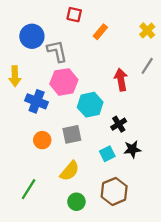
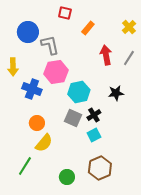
red arrow: (121, 80) -> (106, 55), moved
black cross: (119, 124) -> (94, 115), moved
gray square: (72, 134) -> (73, 118), moved, turned 36
black star: (132, 149) -> (116, 93), moved
yellow semicircle: (70, 171) -> (44, 143), moved

